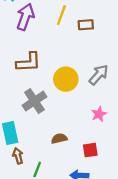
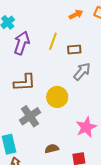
gray arrow: (99, 75) -> (82, 71), moved
pink star: (99, 114) -> (86, 127), size x1.5

